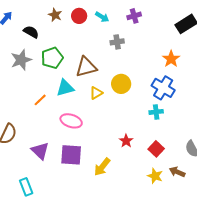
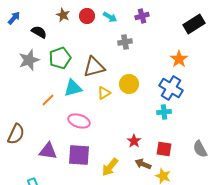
red square: (156, 149) -> (164, 149), turned -35
purple triangle: (40, 151) -> (48, 151), turned -36
brown arrow: (177, 172) -> (143, 164), moved

